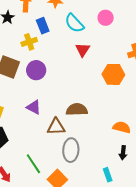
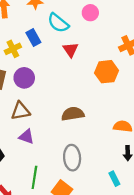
blue rectangle: (43, 26) -> (33, 37), moved
purple triangle: (34, 107) -> (26, 137), moved
brown triangle: (56, 127) -> (20, 111), moved
green line: (33, 164) -> (34, 177), turned 50

